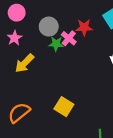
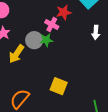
gray circle: (49, 27) -> (34, 40), moved
green star: (56, 44) -> (46, 40), moved

